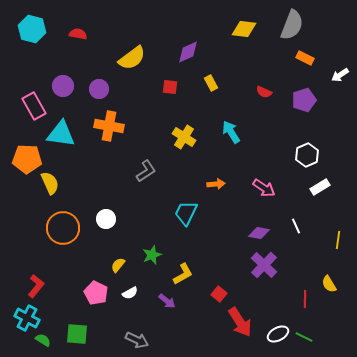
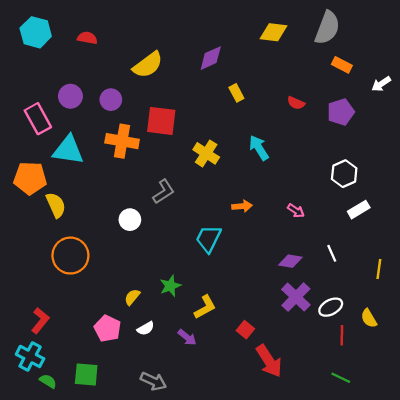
red square: (170, 87) -> (161, 121), moved, size x1.8
pink arrow: (264, 188) -> (296, 211), size x0.7
white circle: (106, 219) -> (130, 220), moved
white ellipse: (278, 334) -> (331, 307), moved

